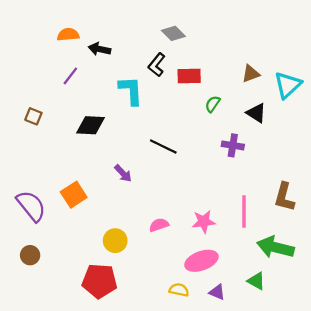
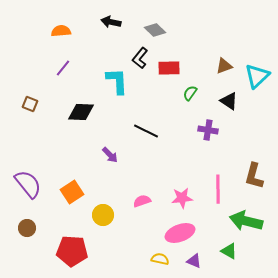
black arrow: (100, 49) -> (111, 22), moved
orange square: (74, 195) -> (72, 192), moved
red pentagon: (100, 281) -> (72, 251), moved

